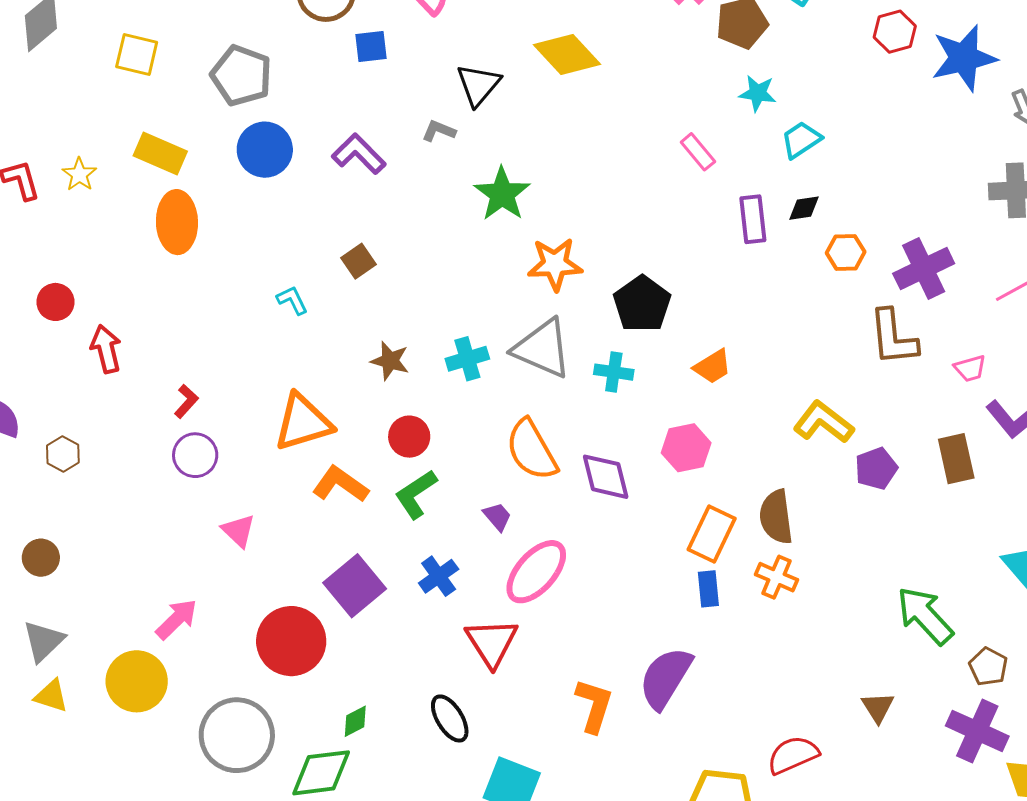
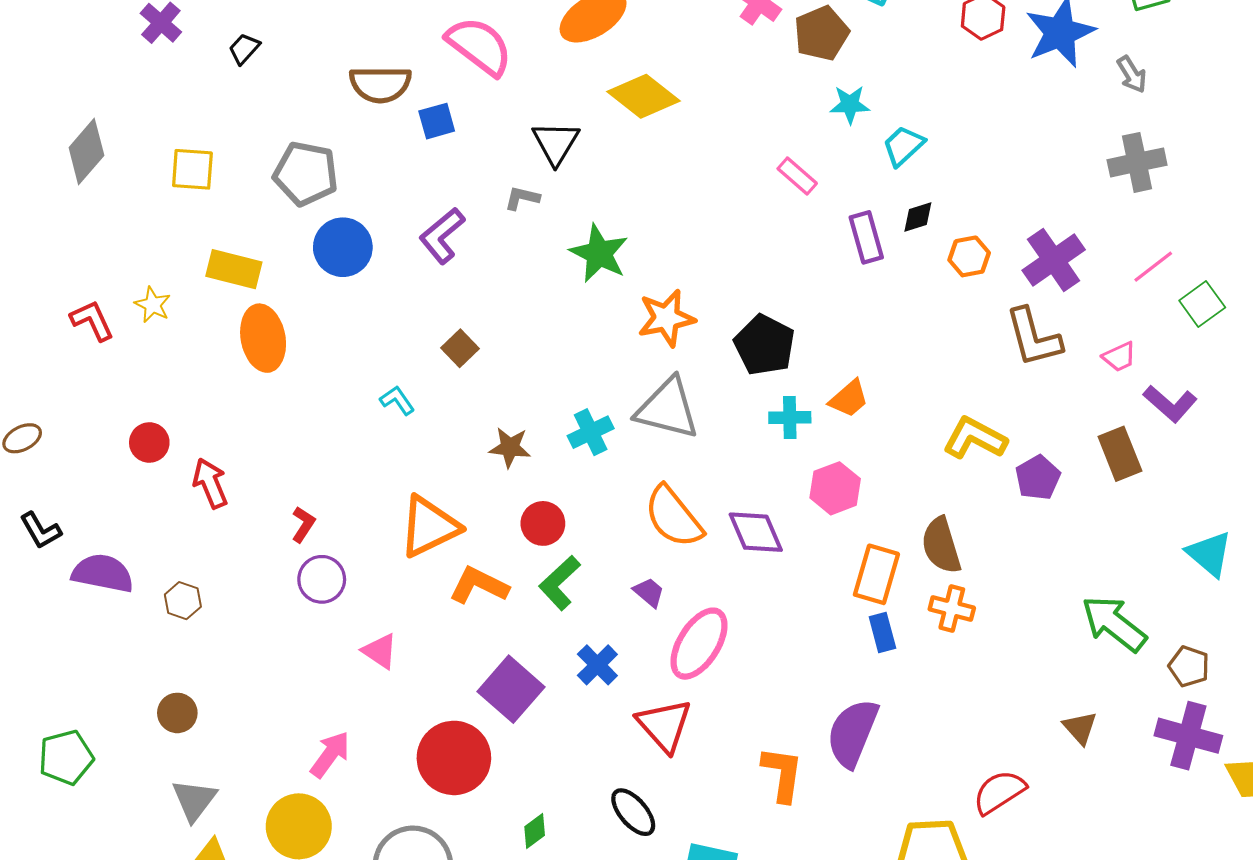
purple L-shape: (359, 154) -> (442, 236), turned -76
cyan cross: (614, 372) -> (790, 417), moved

